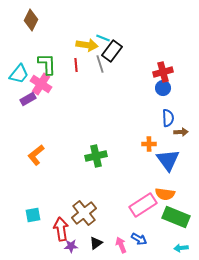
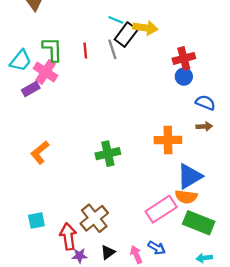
yellow arrow: (87, 45) -> (145, 28), moved
blue semicircle: (168, 118) -> (205, 103), moved, turned -66
orange cross: (149, 144) -> (168, 140), size x1.6
blue triangle: (168, 160) -> (190, 176), moved, turned 35

